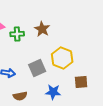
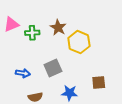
yellow hexagon: (62, 58) -> (79, 42), moved

